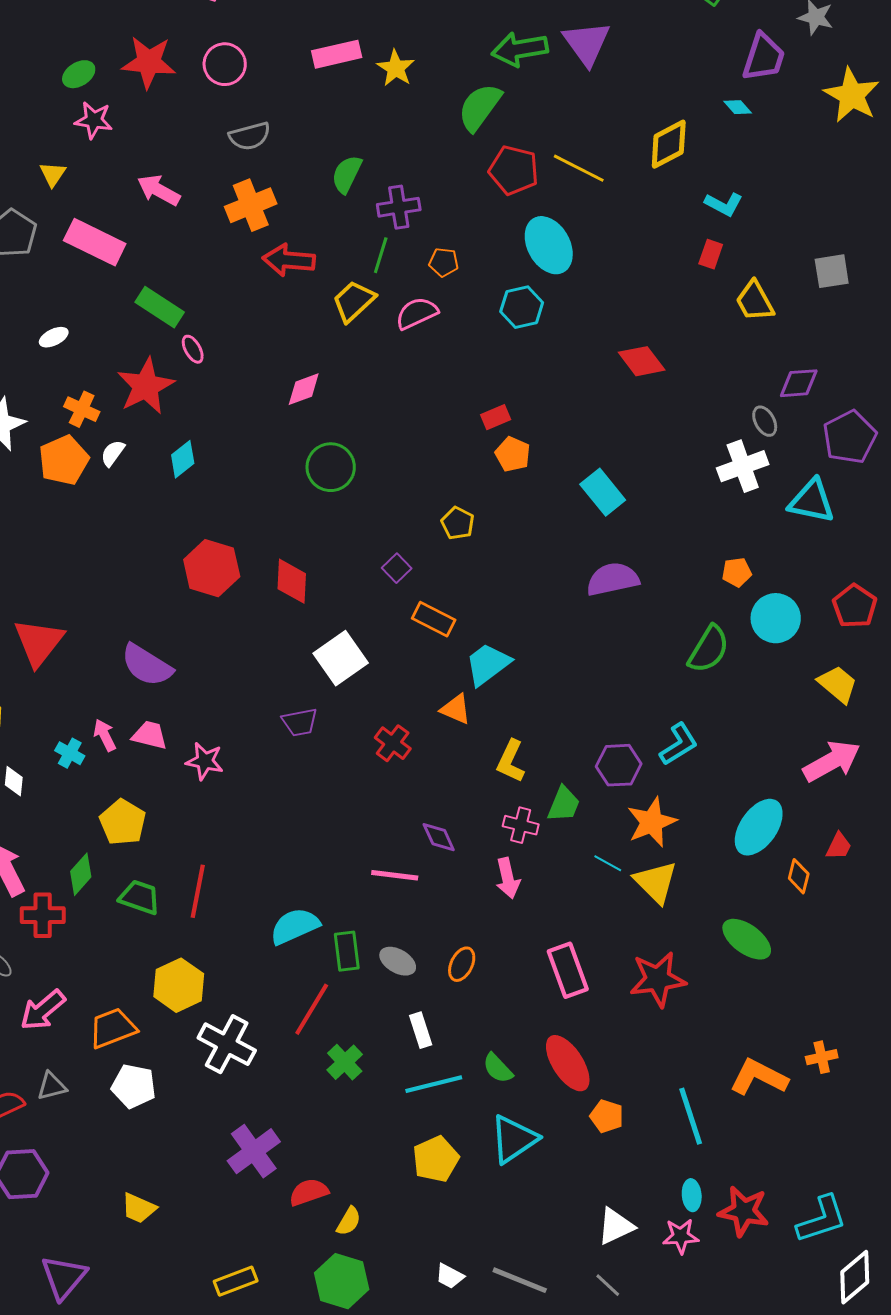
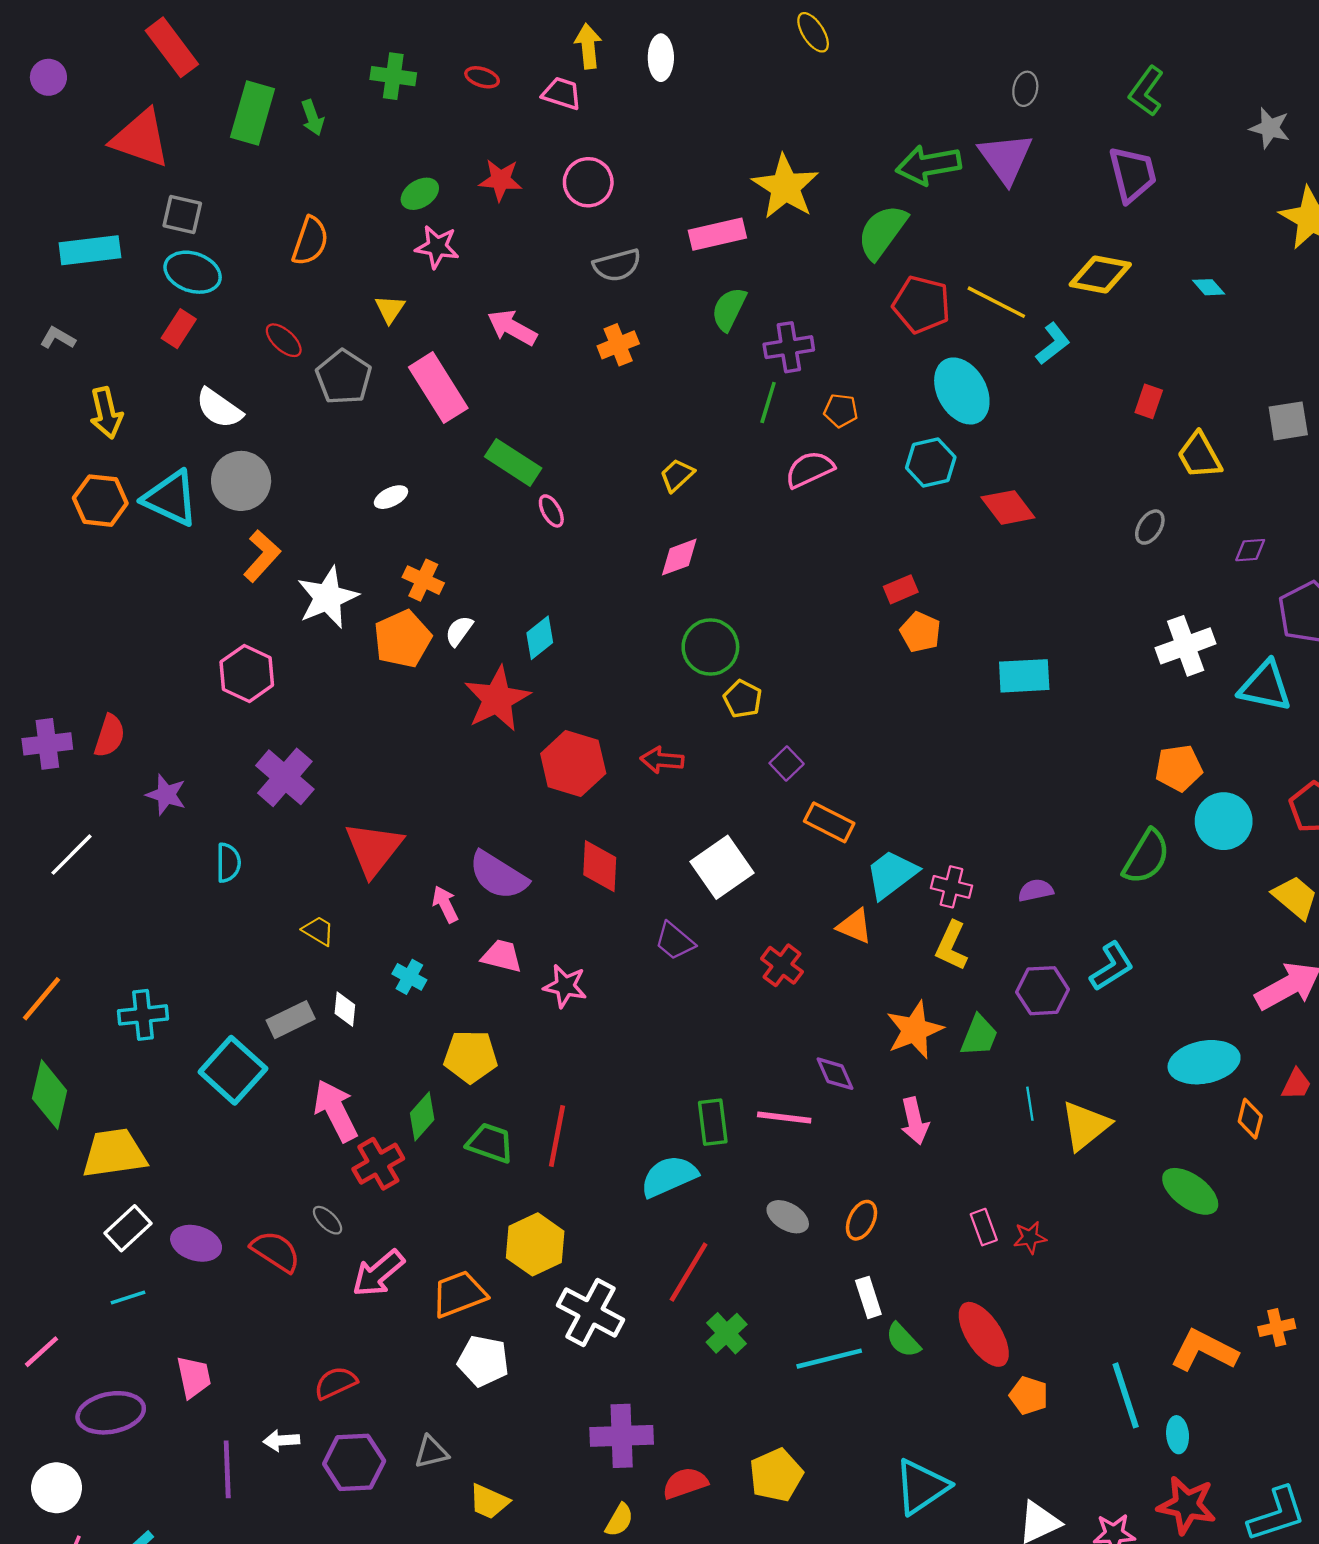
pink rectangle: (337, 54) -> (717, 234), moved
purple trapezoid: (764, 57) -> (1133, 174), moved, turned -32
red star: (149, 62) -> (501, 180), size x0.7
yellow star: (396, 68) -> (785, 187), size x1.5
cyan diamond: (738, 107) -> (1209, 287), moved
yellow diamond: (669, 144) -> (1100, 274), turned 38
cyan L-shape: (724, 204) -> (1053, 344), moved, turned -66
orange cross: (251, 205) -> (618, 345), size x0.7
pink rectangle: (95, 242) -> (438, 388), turned 32
red arrow: (289, 260) -> (662, 760), moved, size x0.7
yellow trapezoid: (354, 301) -> (677, 475), moved, size x0.7
red diamond: (642, 361) -> (1008, 507), moved
purple diamond: (799, 383) -> (1250, 550), size x0.7
red star: (146, 386) -> (497, 699), moved
gray ellipse: (765, 421) -> (1150, 527), moved, turned 60
cyan rectangle: (603, 492) -> (1024, 676), turned -54
yellow pentagon: (458, 523) -> (743, 699), moved
orange pentagon: (737, 572) -> (1179, 768), size x1.4
purple semicircle: (613, 579) -> (1036, 890), moved, size x0.6
red diamond: (292, 581) -> (600, 866), moved
purple trapezoid: (300, 722) -> (675, 941), turned 51
pink arrow: (105, 735) -> (445, 904), moved
yellow L-shape: (511, 761) -> (951, 946), moved
yellow pentagon: (123, 822) -> (471, 1056), turned -30
orange star: (652, 822) -> (915, 1030), moved
pink cross: (521, 825) -> (951, 887), moved
cyan ellipse: (759, 827) -> (1204, 1062), turned 44
cyan line: (608, 863) -> (1030, 1104), turned 52
yellow triangle: (656, 882) -> (1085, 1126), turned 36
red cross: (43, 915) -> (378, 1164), turned -30
green rectangle: (347, 951) -> (713, 1122), moved
pink rectangle: (568, 970) -> (984, 1227), size x0.6
red star: (658, 979) -> (1030, 1237), moved, size x0.5
white rectangle: (421, 1030) -> (868, 1297), moved
gray triangle: (52, 1086) -> (431, 1452), moved
cyan triangle: (514, 1139) -> (921, 1487), moved
purple cross: (254, 1151) -> (622, 1436), turned 34
yellow pentagon: (436, 1159) -> (776, 1475), moved
cyan ellipse: (692, 1195) -> (1178, 1435), moved
yellow semicircle: (349, 1221) -> (619, 1520), moved

